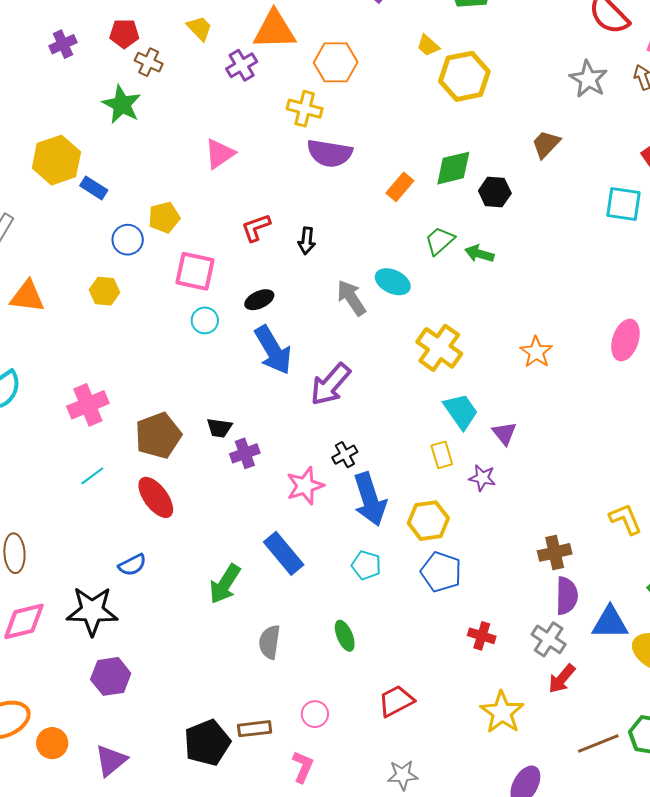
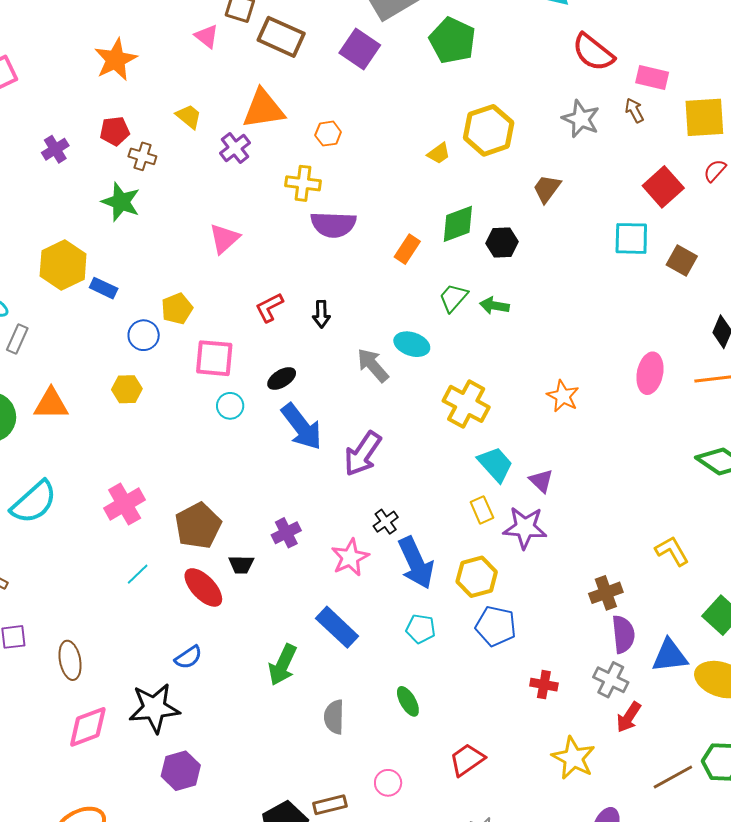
yellow trapezoid: (428, 45) -> (439, 153), moved, turned -70
orange hexagon: (336, 62) -> (328, 134), size x0.6
yellow hexagon: (464, 76) -> (489, 130), moved
black trapezoid: (219, 428) -> (241, 565), moved
purple star: (482, 478) -> (525, 528), size x1.6

